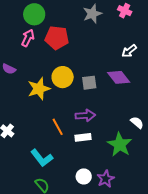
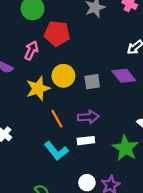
pink arrow: (28, 38) -> (31, 50), moved
orange line: (58, 127) -> (57, 119), moved
cyan L-shape: (42, 158) -> (56, 151), moved

